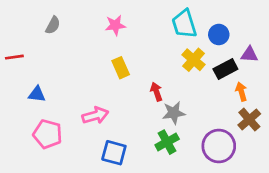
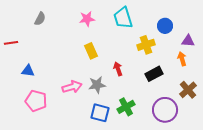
cyan trapezoid: (184, 24) -> (123, 18), moved
yellow cross: (194, 60) -> (146, 45), turned 30
black rectangle: (225, 69) -> (154, 74), moved
orange arrow: (241, 92) -> (182, 59), moved
gray star: (174, 113) -> (97, 85), moved
blue square: (114, 153) -> (100, 113), moved

